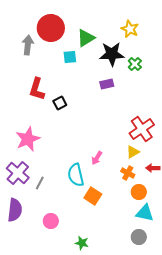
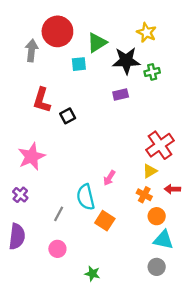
green cross: (135, 64) -> (152, 72), turned 32
purple cross: (18, 173) -> (20, 195), size x0.6
gray line: (40, 183) -> (59, 214), moved

